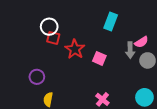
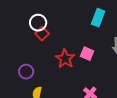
red square: (53, 38) -> (42, 34), turned 32
red star: (75, 49) -> (65, 59), moved

